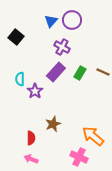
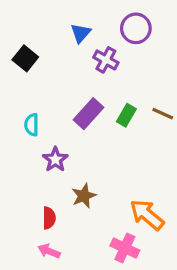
purple circle: (72, 20) -> (136, 28), moved
purple cross: (62, 47) -> (106, 60), moved
purple star: (35, 91) -> (55, 159), moved

